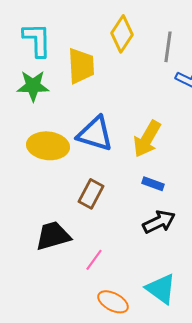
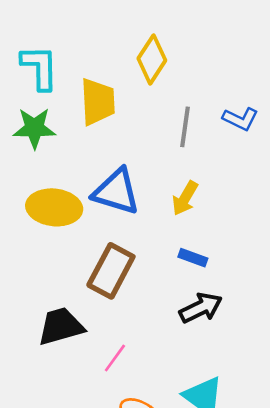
gray line: (168, 47) -> (185, 127), moved
yellow arrow: (147, 139) -> (185, 198), size x0.7
brown rectangle: (91, 194) -> (111, 271), size x1.4

